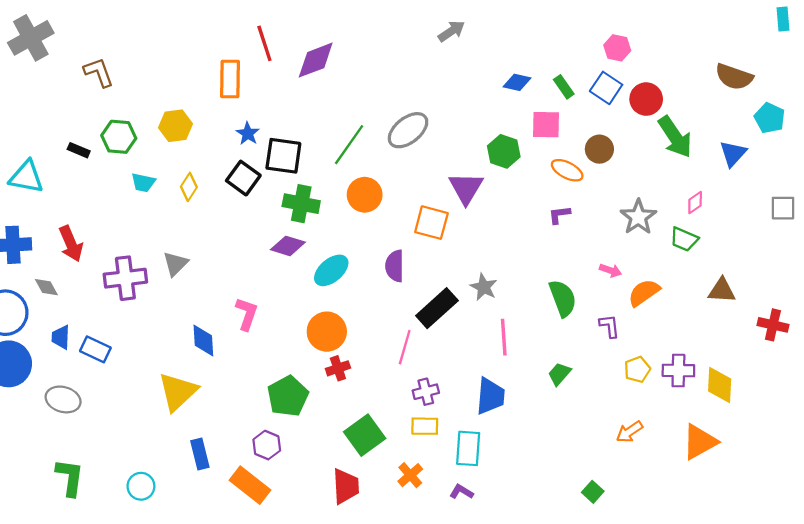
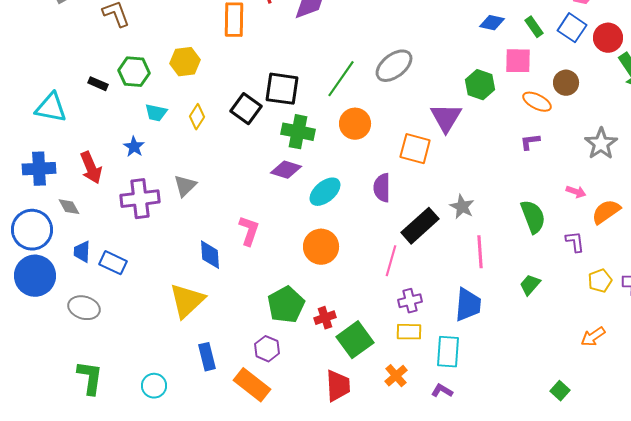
blue star: (248, 134) -> (134, 147), moved
red cross: (338, 368) -> (325, 318), moved

